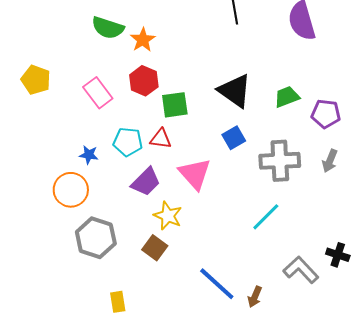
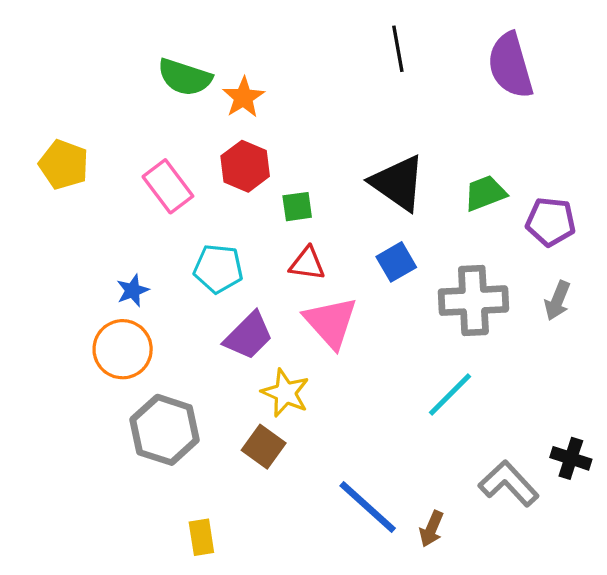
green square: (175, 105) -> (297, 207), size x0.7
red triangle: (161, 139) -> (307, 264), moved
blue star: (89, 155) -> (133, 290), moved, turned -30

